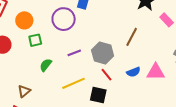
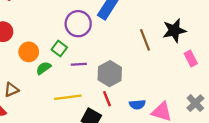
orange circle: (24, 20) -> (29, 52), moved
brown line: (132, 37) -> (145, 40), moved, turned -66
green square: (35, 40) -> (59, 49), moved, turned 32

